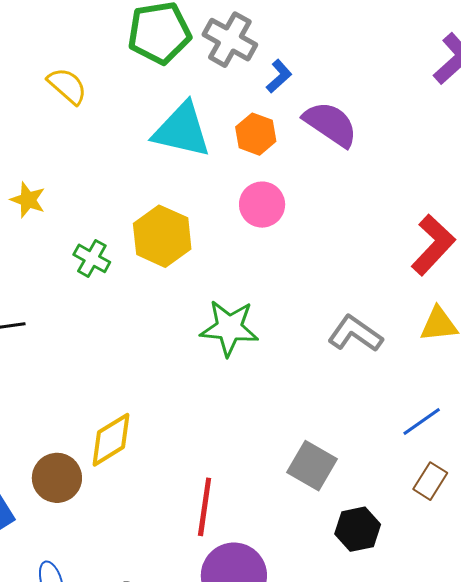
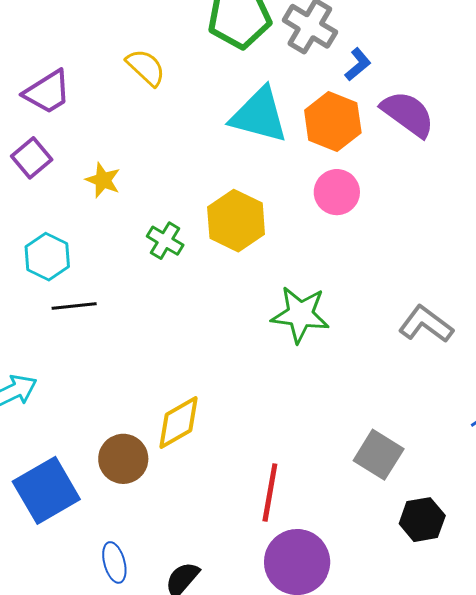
orange hexagon: (256, 134) -> (333, 122), size x1.4

